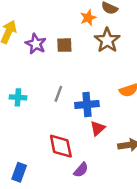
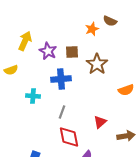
brown star: (107, 40) -> (97, 64), moved
gray line: (58, 94) -> (62, 112), moved
blue cross: (87, 105) -> (61, 79), moved

